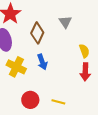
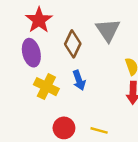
gray triangle: (65, 22) -> (108, 30), size x1.5

